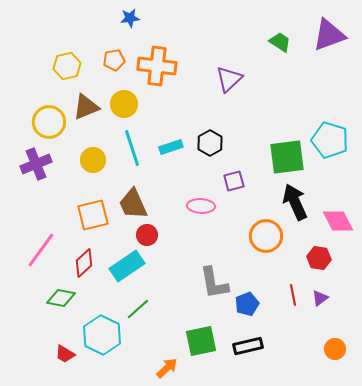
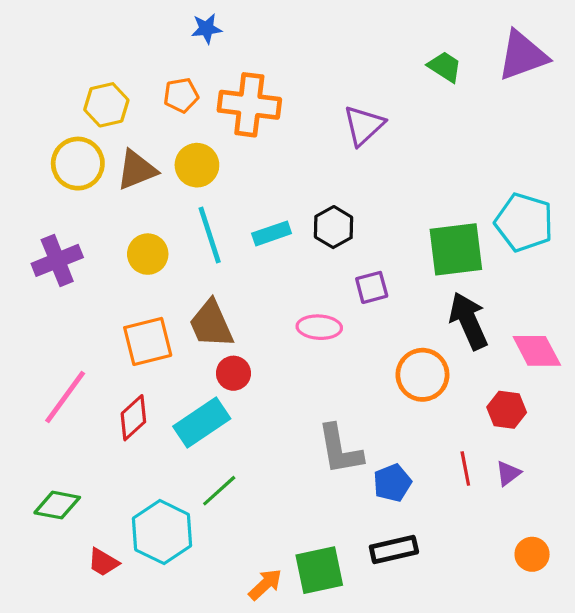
yellow circle: (49, 122) -> (78, 164), moved
green diamond: (61, 298) -> (57, 505), moved
green square: (201, 341) -> (319, 570), moved

